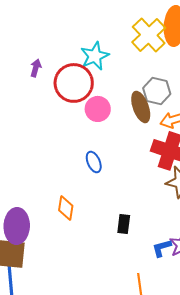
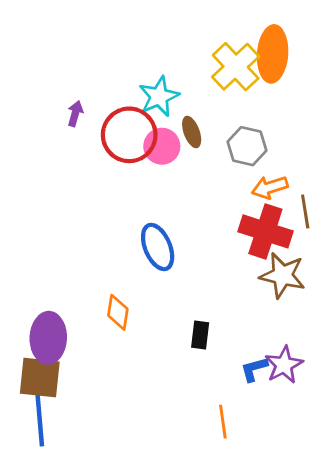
brown ellipse: (141, 107) -> (192, 132), moved, size x0.7
pink circle: (98, 109) -> (162, 146), moved
blue ellipse: (94, 162) -> (158, 247), size x1.5

